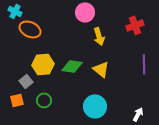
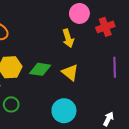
pink circle: (85, 12) -> (79, 13), moved

